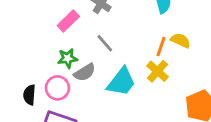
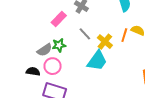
yellow cross: (158, 71) -> (105, 42), moved
gray semicircle: (85, 72) -> (44, 50), moved
black semicircle: (29, 95) -> (33, 72), turned 96

